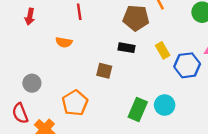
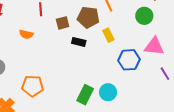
yellow rectangle: (163, 50) -> (108, 35), moved
brown square: (104, 71) -> (63, 23), moved, turned -32
orange pentagon: (75, 103) -> (32, 86), turned 30

